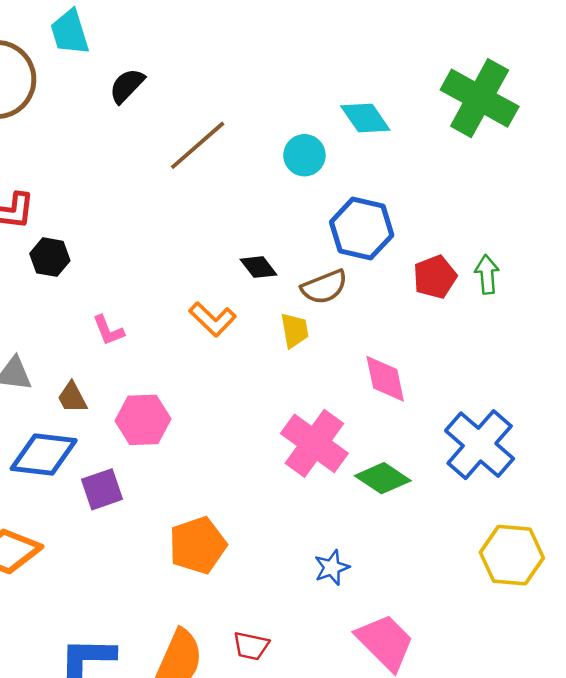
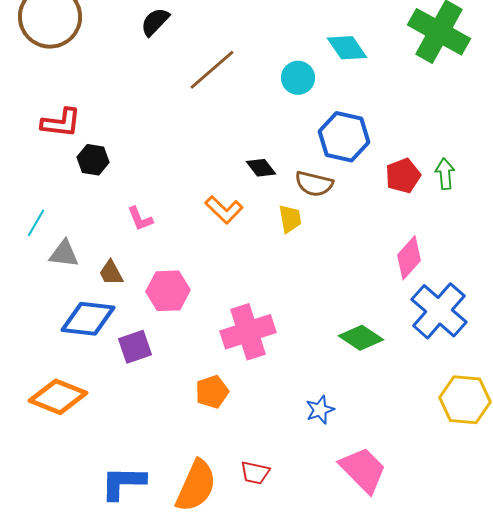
brown semicircle: (324, 287) -> (314, 184), turned 36
pink diamond: (385, 379) -> (409, 258), moved, turned 54
pink cross: (314, 443) -> (248, 332), moved, turned 36
orange pentagon: (198, 545) -> (212, 392), size x0.7

